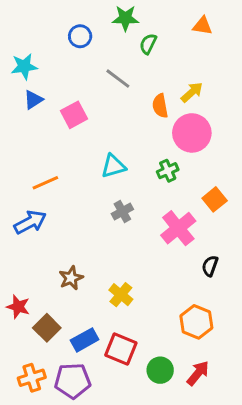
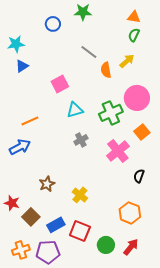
green semicircle: (148, 44) -> (134, 35), moved
gray line: (118, 79) -> (89, 52), moved
pink square: (74, 115) -> (60, 84), moved
pink circle: (192, 133) -> (137, 98), moved
green cross: (168, 171) -> (111, 113), size x1.6

